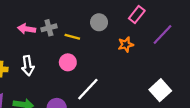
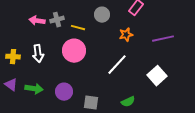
purple line: (162, 35) -> (163, 39), moved, turned 35
pink circle: (68, 62) -> (74, 51), size x1.5
white line: (88, 89) -> (117, 65), moved

